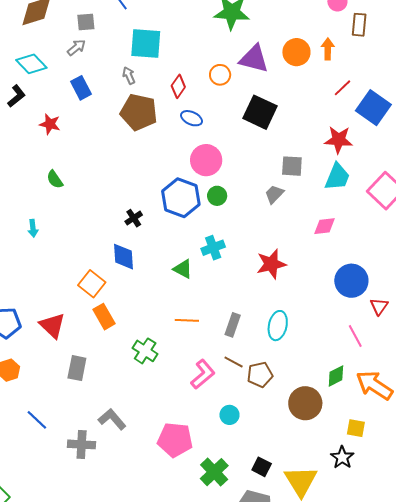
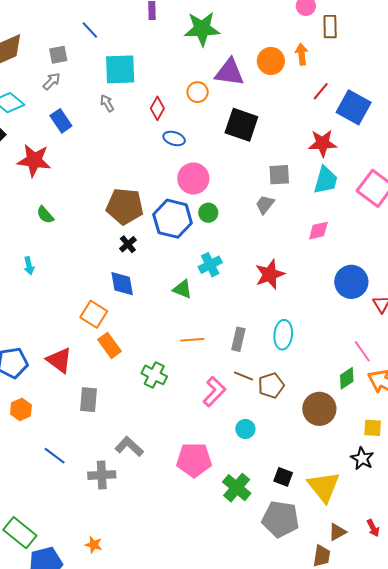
brown pentagon: (139, 112) -> (125, 206), moved
red star: (50, 124) -> (34, 160), size x1.6
pink line: (355, 336) -> (362, 351), moved

